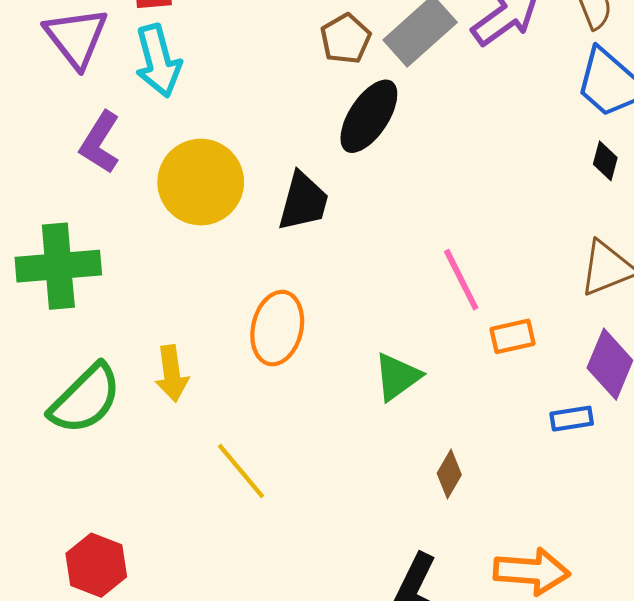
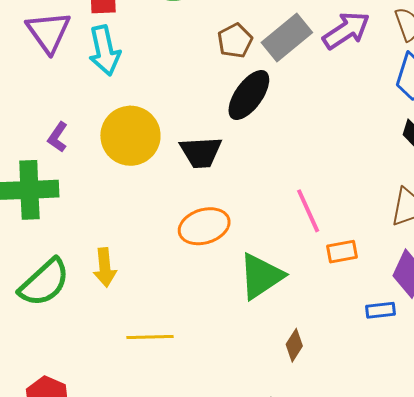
purple L-shape: (100, 142) -> (58, 137), moved, size x0.7
black trapezoid: (303, 202) -> (201, 152), turned 69
orange ellipse: (277, 328) -> (204, 226), moved, turned 57
green triangle: (397, 377) -> (261, 276), size x1.4
yellow line: (241, 471) -> (150, 337), turned -54

